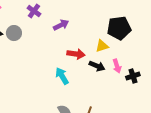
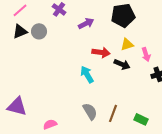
black pentagon: (119, 28) -> (123, 15), moved
pink arrow: (117, 66) -> (146, 54), moved

